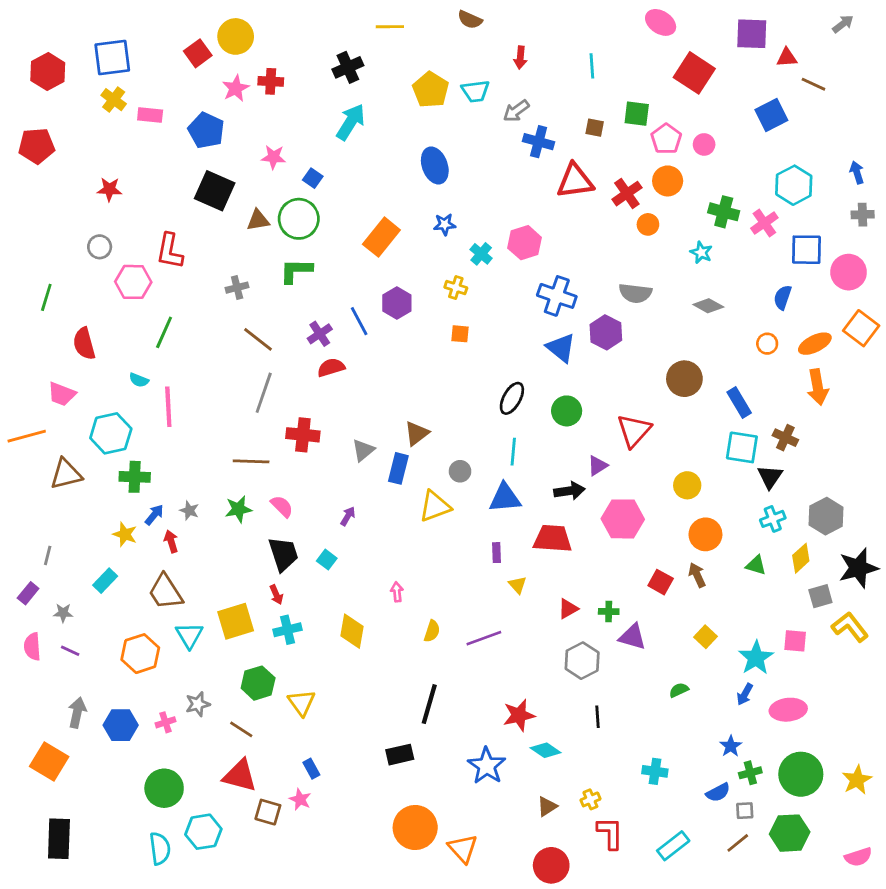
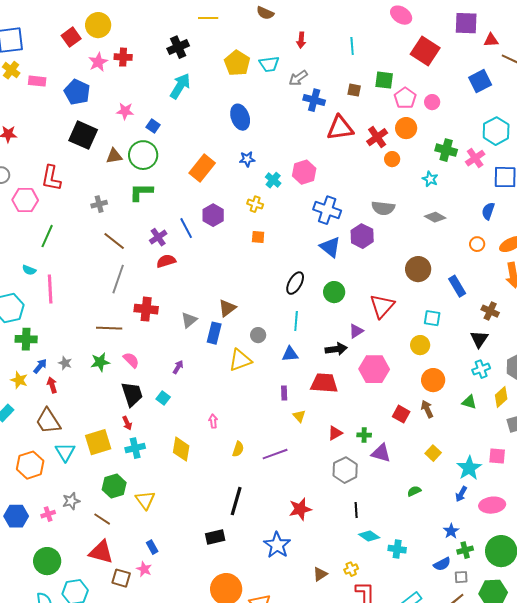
cyan square: (742, 447) -> (432, 318), moved, size x0.7
blue triangle: (505, 498) -> (290, 354), size x0.7
cyan diamond: (546, 750) -> (369, 536), moved

